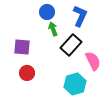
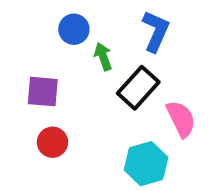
blue circle: (47, 12) -> (74, 29), moved

